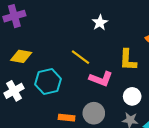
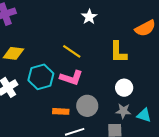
pink L-shape: (101, 79) -> (71, 78), moved

